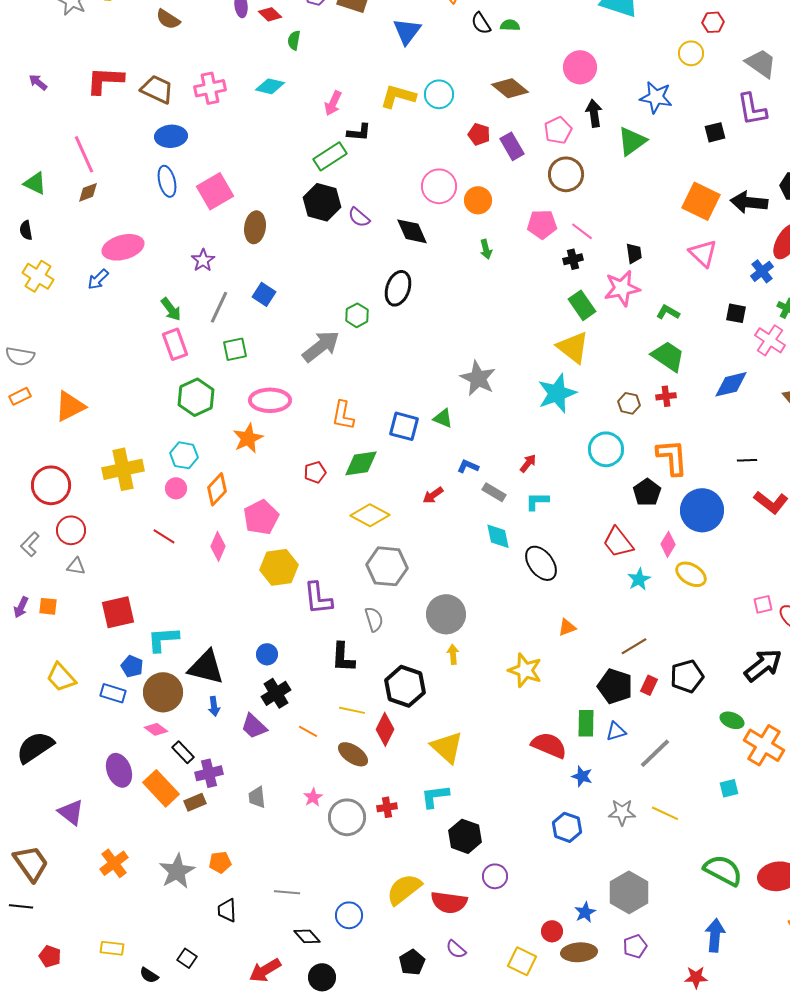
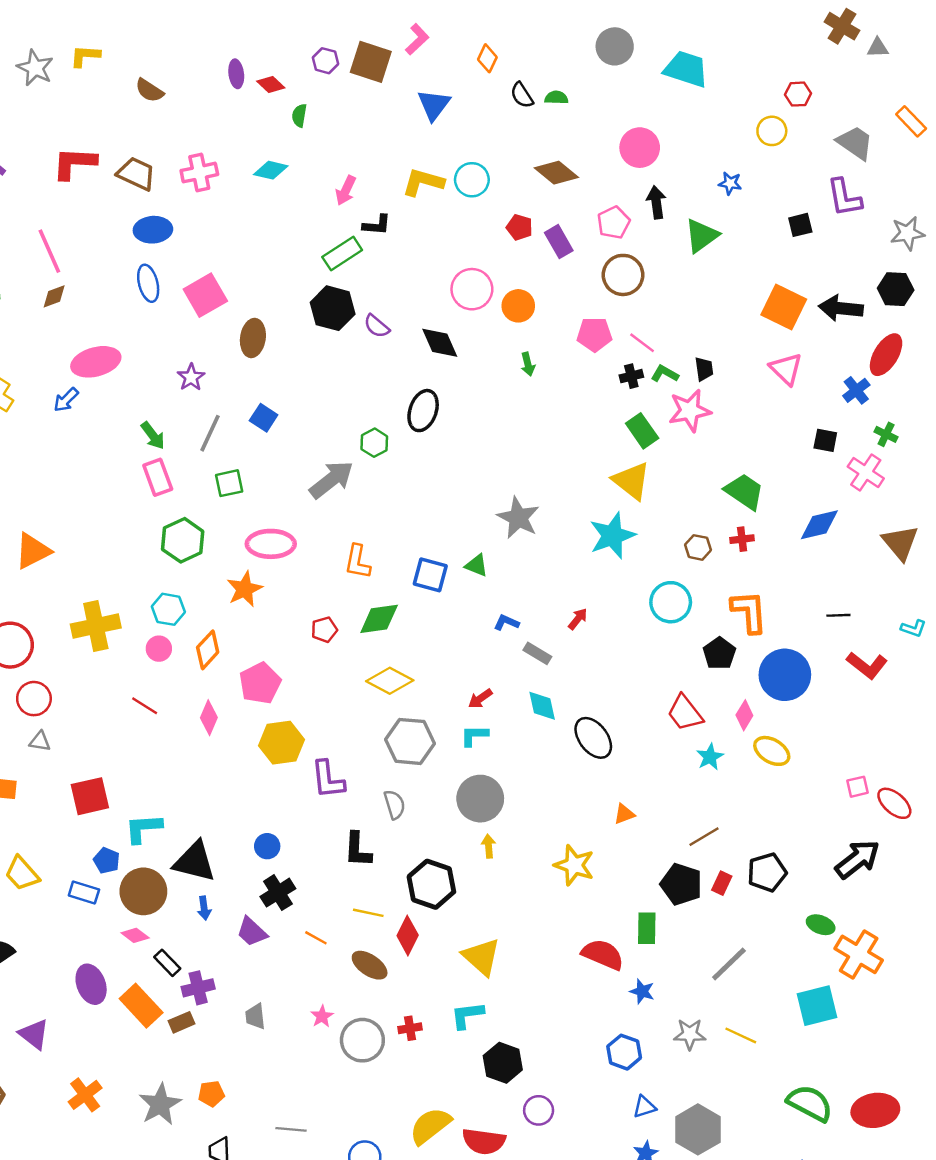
blue star: (656, 97) -> (730, 183), size x0.6
green L-shape: (668, 312) -> (665, 374), moved
red arrow: (433, 495) -> (480, 699), moved
cyan L-shape: (537, 501) -> (474, 735), moved
blue triangle: (616, 731) -> (644, 1107), moved
cyan square: (729, 788) -> (817, 1006), size x1.8

